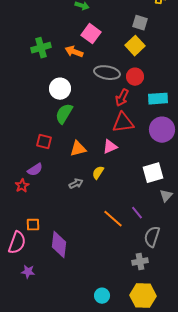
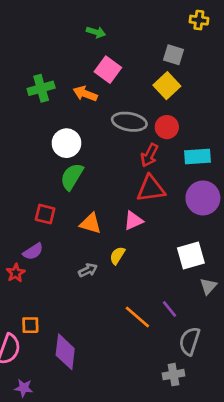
orange triangle: (78, 149) -> (91, 223), turned 30

